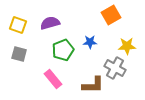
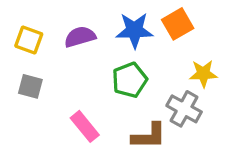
blue star: (90, 42) -> (134, 30), moved, size x1.6
green pentagon: (63, 50) -> (130, 80), moved

